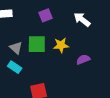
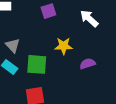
green square: (37, 44) -> (37, 64), moved

